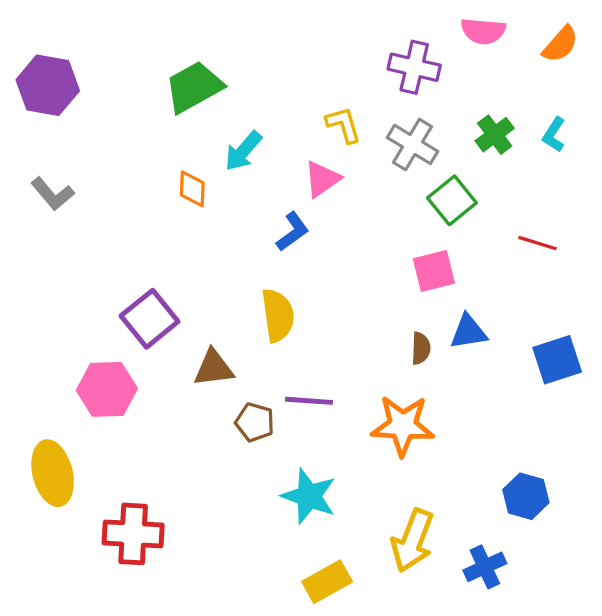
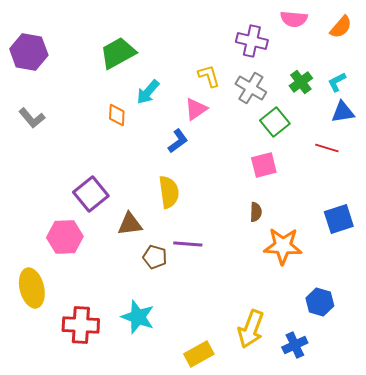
cyan L-shape: (554, 135) -> (337, 82), turned 30
blue triangle: (468, 332) -> (343, 112), moved
orange star: (403, 426) -> (283, 246), moved
cyan star: (309, 496) -> (138, 317), moved

